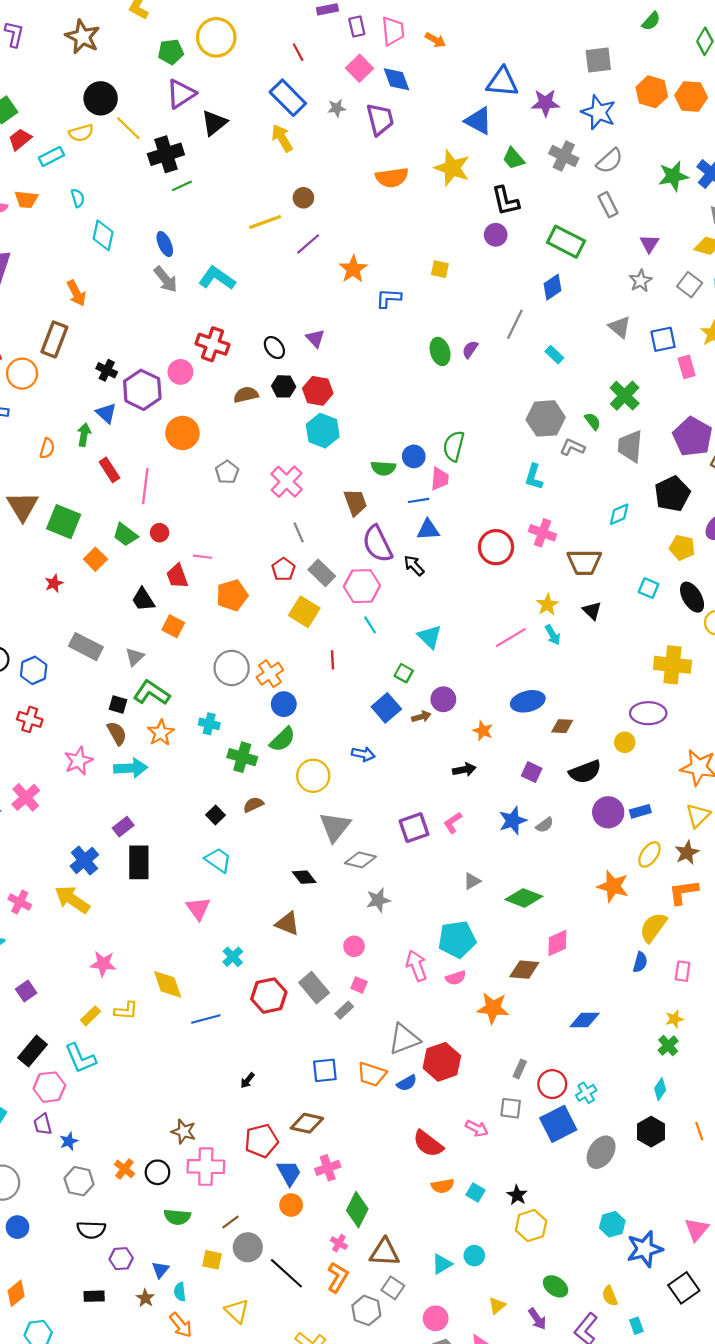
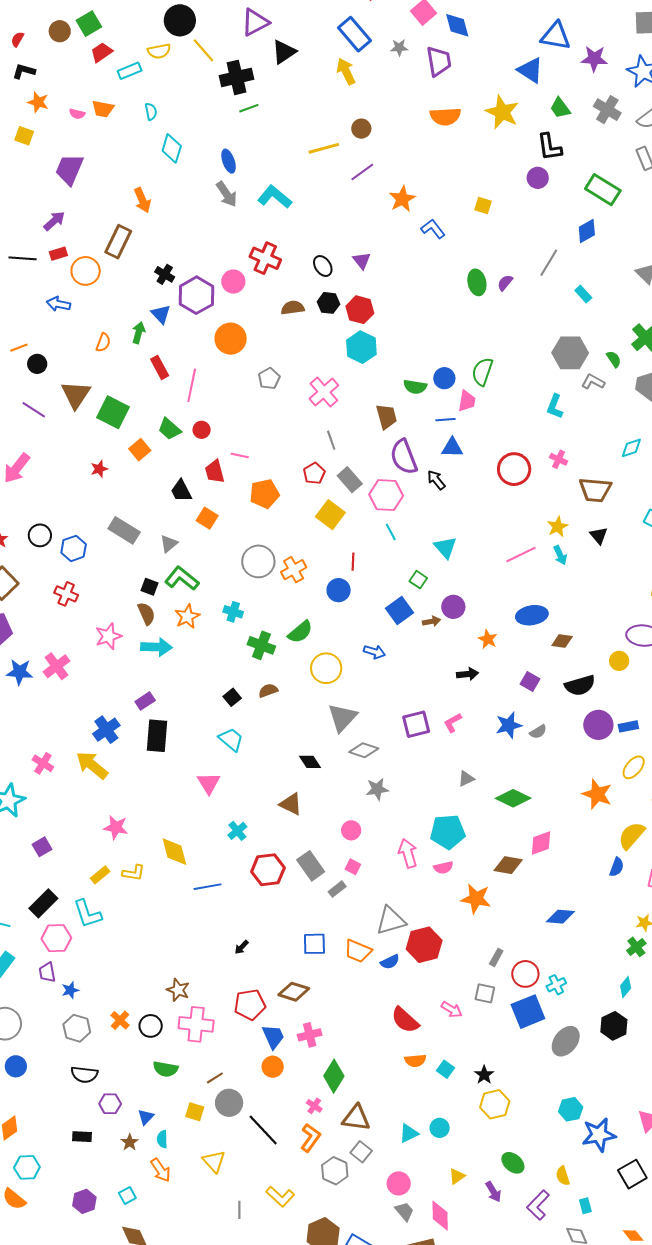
blue L-shape: (389, 298) -> (433, 229), turned 45
pink cross: (543, 533) -> (559, 459), size x0.7
blue circle: (284, 704) -> (339, 590), moved

